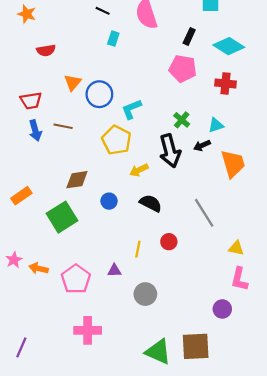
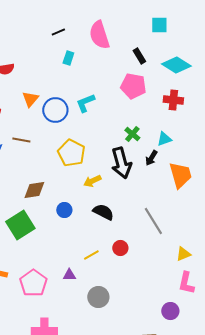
black line: (103, 11) -> (58, 32), turned -48
black rectangle: (189, 36) -> (139, 56), turned -56
cyan L-shape: (131, 109) -> (85, 103), moved
black arrow: (202, 145) -> (151, 158), turned -35
yellow triangle: (236, 248) -> (183, 254), turned -35
yellow line: (138, 249) -> (91, 255), turned 49

